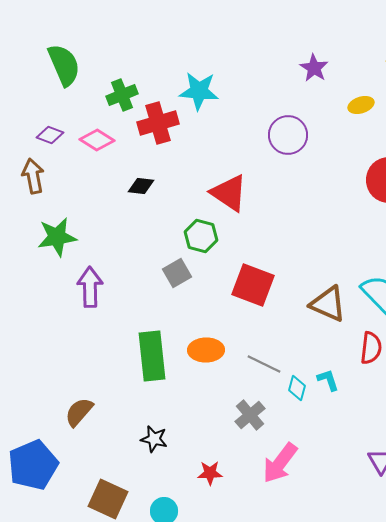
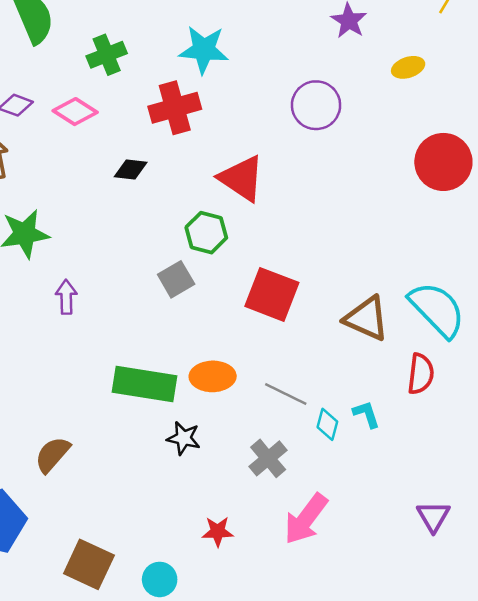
red cross: (158, 123) -> (175, 108), moved
purple arrow: (90, 287) -> (66, 297), size x0.7
green rectangle: (152, 356) -> (144, 384), turned -75
black star: (154, 439) -> (184, 438), moved

